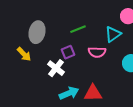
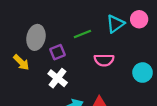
cyan triangle: (113, 34) -> (115, 24), moved
purple square: (68, 52) -> (58, 52), moved

